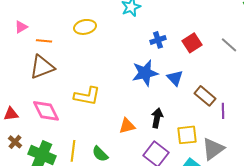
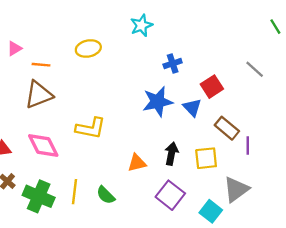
red square: (192, 43) -> (212, 87), moved
yellow square: (187, 135) -> (206, 158), moved

